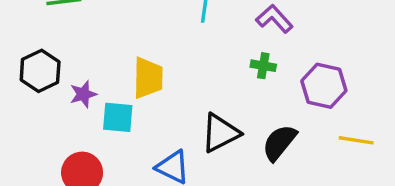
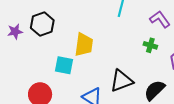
black hexagon: (40, 71) -> (42, 24), moved
purple star: (83, 94) -> (15, 32), moved

